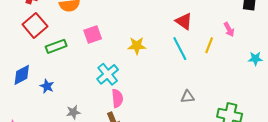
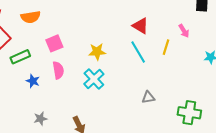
cyan cross: (108, 74) -> (94, 79), moved
blue star: (47, 86) -> (33, 81), moved
pink semicircle: (117, 98) -> (58, 70), moved

